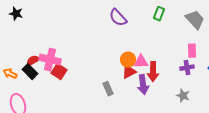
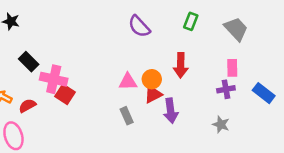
red semicircle: (33, 61) -> (27, 106), moved
pink triangle: (141, 62) -> (128, 82), moved
black rectangle: (30, 72) -> (29, 62), moved
red arrow: (153, 72) -> (181, 65), moved

